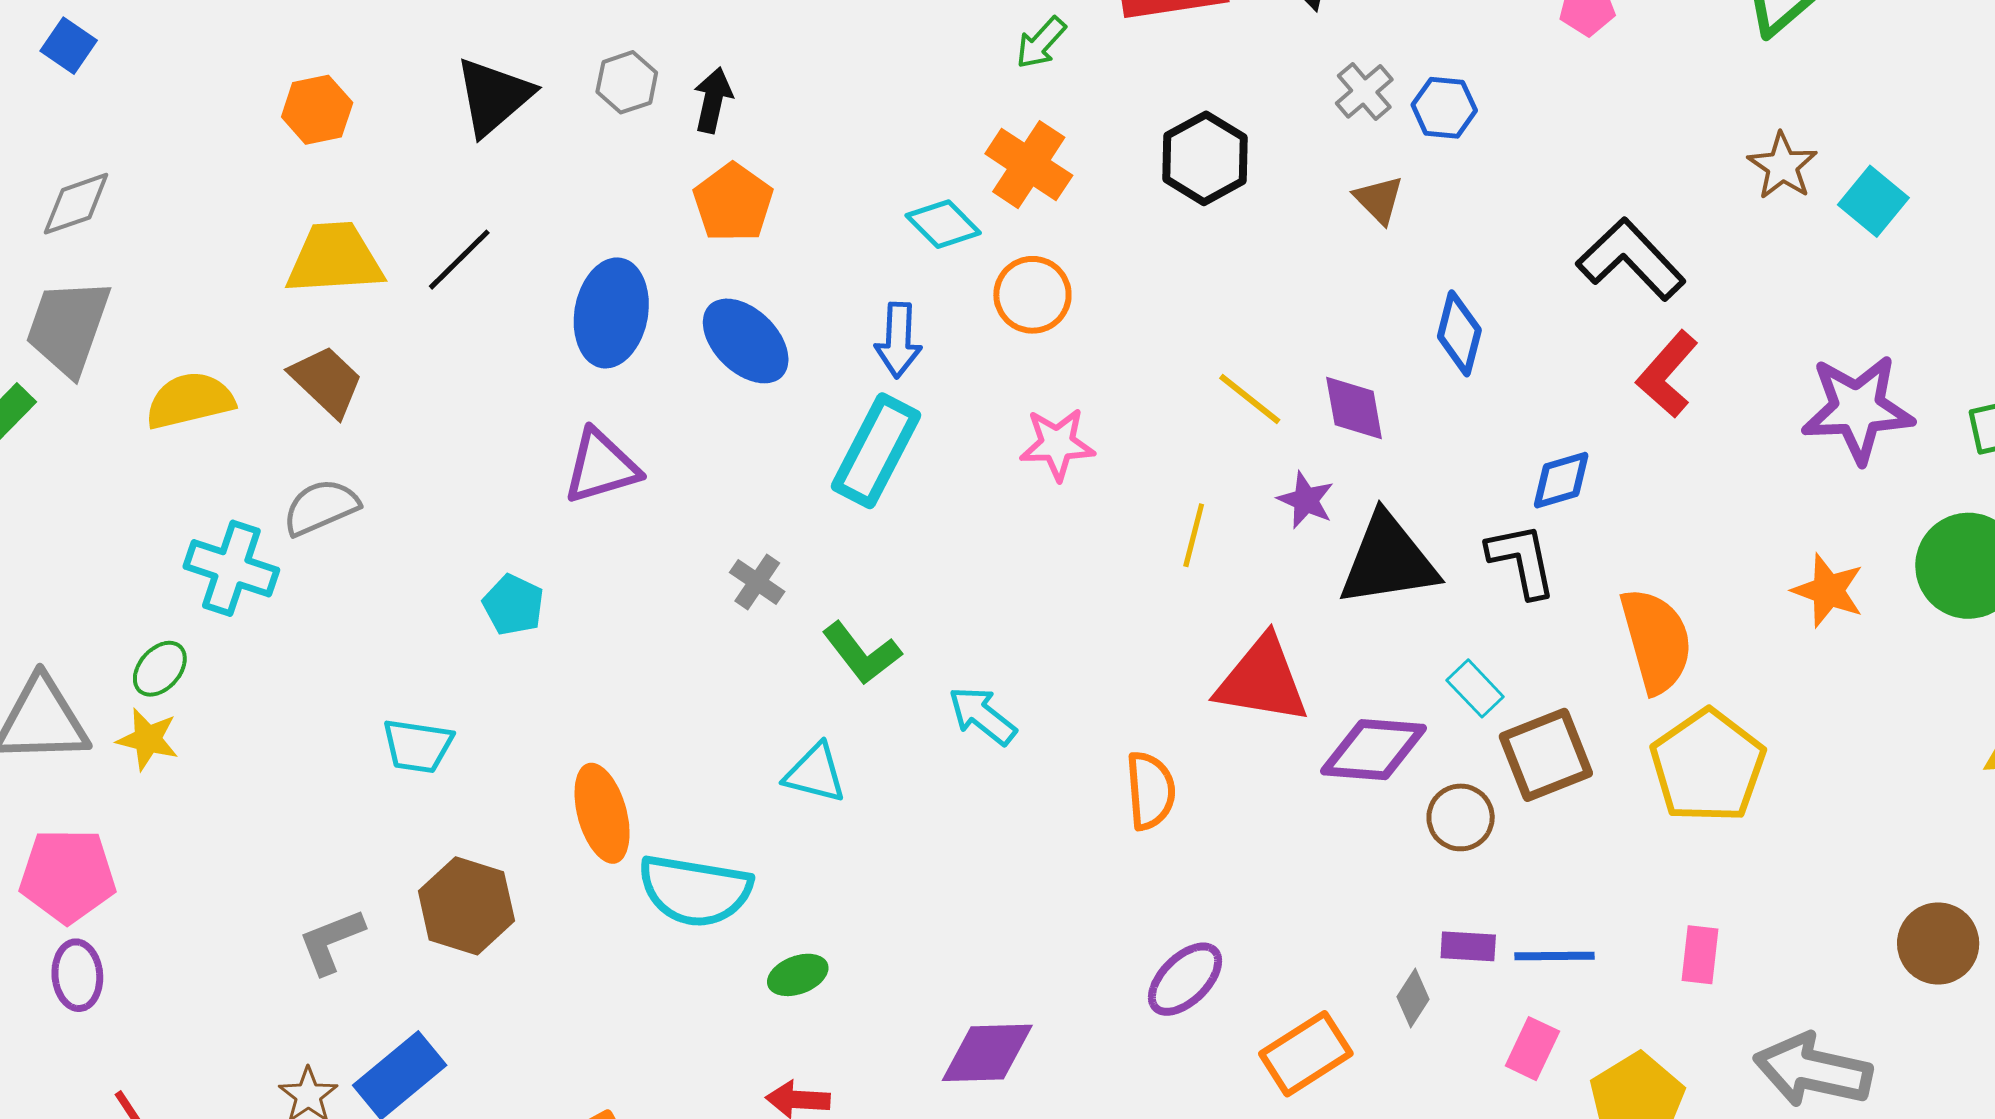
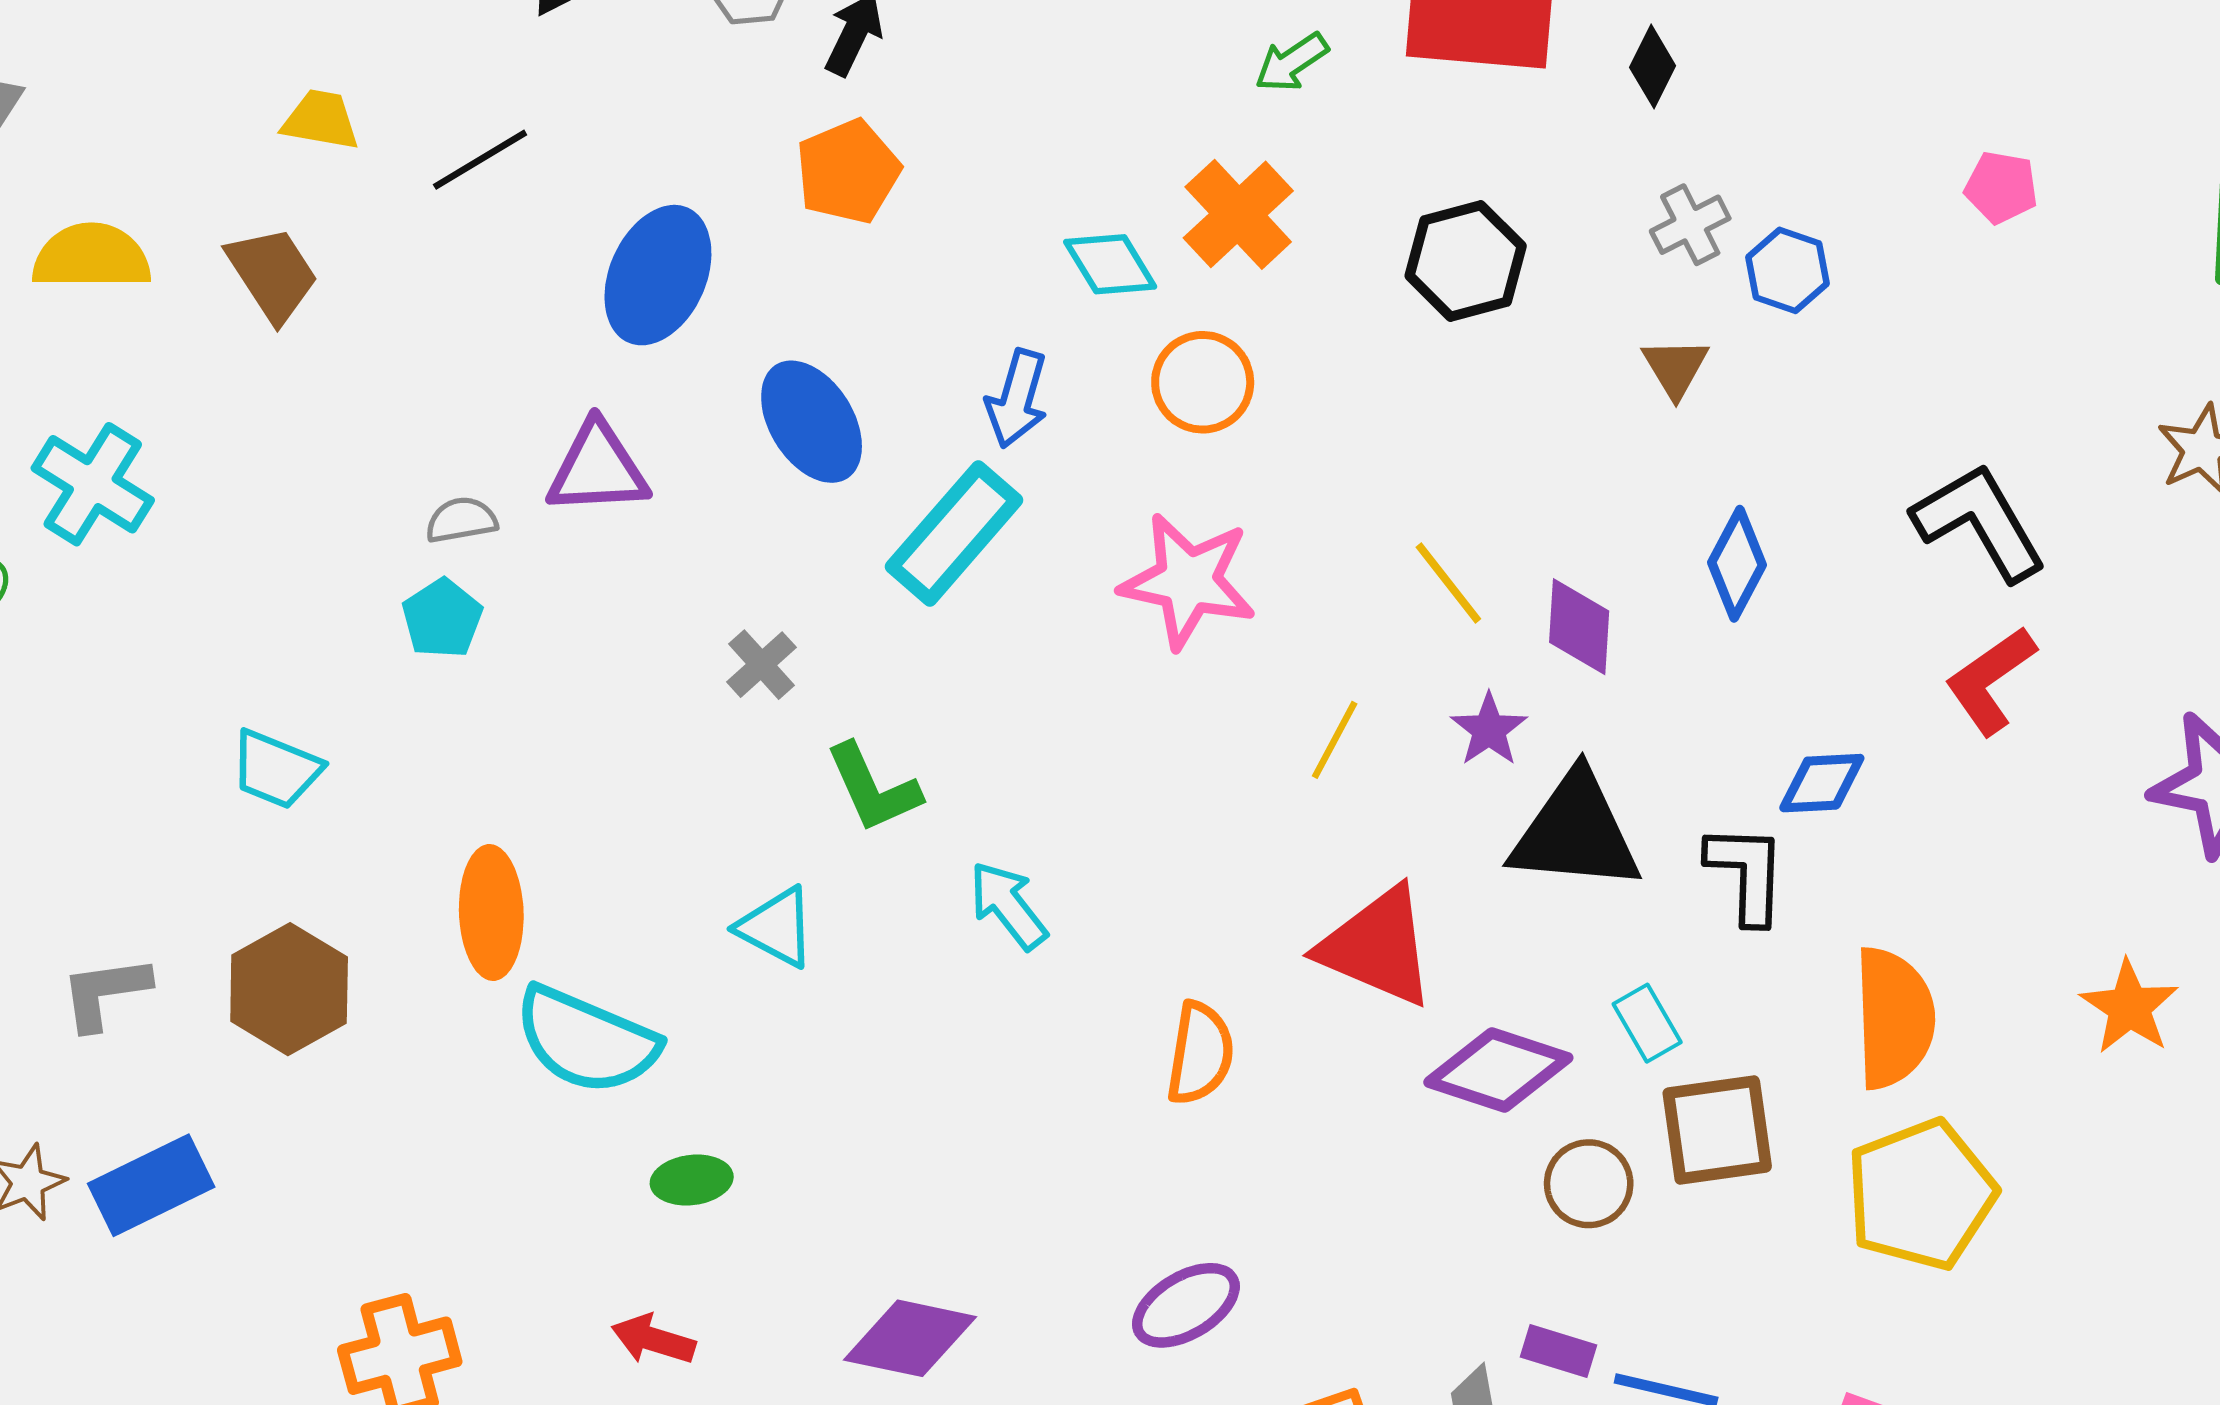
yellow trapezoid: (335, 259) -> (321, 120), size x0.6
blue ellipse: (746, 341) -> (812, 422), moved
pink star: (1057, 444) -> (1188, 581), size x1.4
gray semicircle: (321, 507) -> (461, 520), moved, size x0.7

